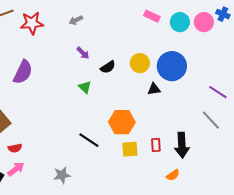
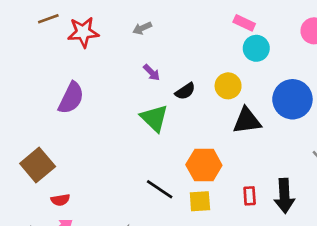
cyan circle: (180, 22) -> (256, 48), moved
blue circle: (172, 66) -> (292, 99), moved
green triangle: (85, 87) -> (154, 118), size x1.6
black triangle: (154, 89) -> (247, 121), size x1.6
yellow square: (130, 149) -> (200, 201), moved

